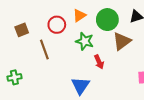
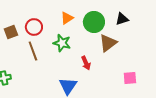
red circle: (57, 25) -> (34, 27), moved
green star: (85, 41) -> (62, 43), moved

